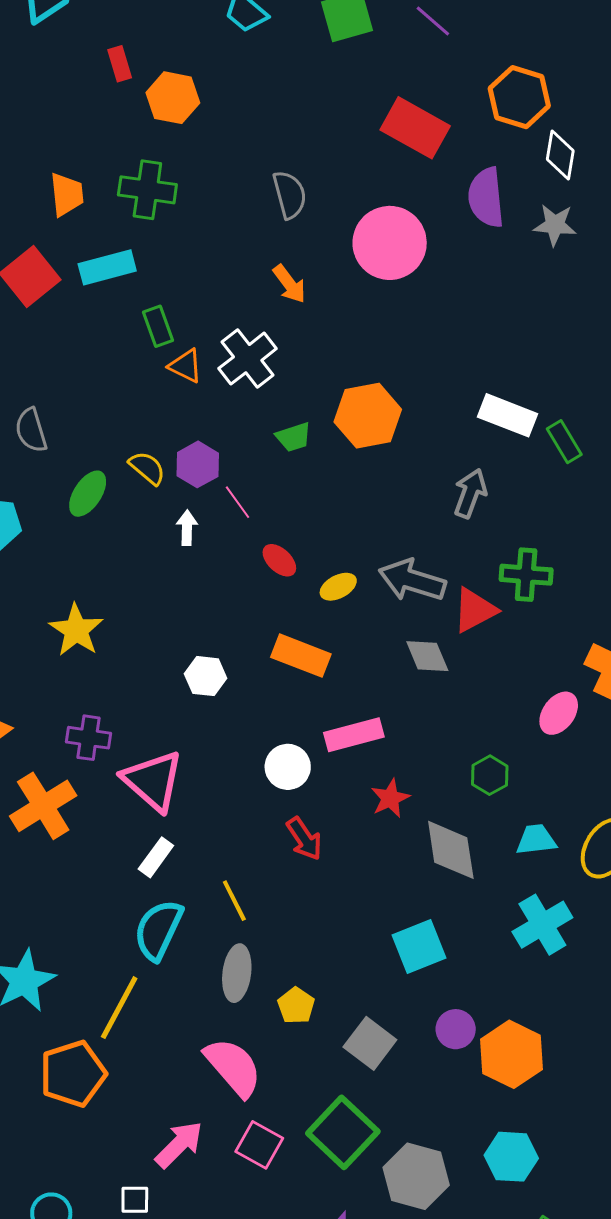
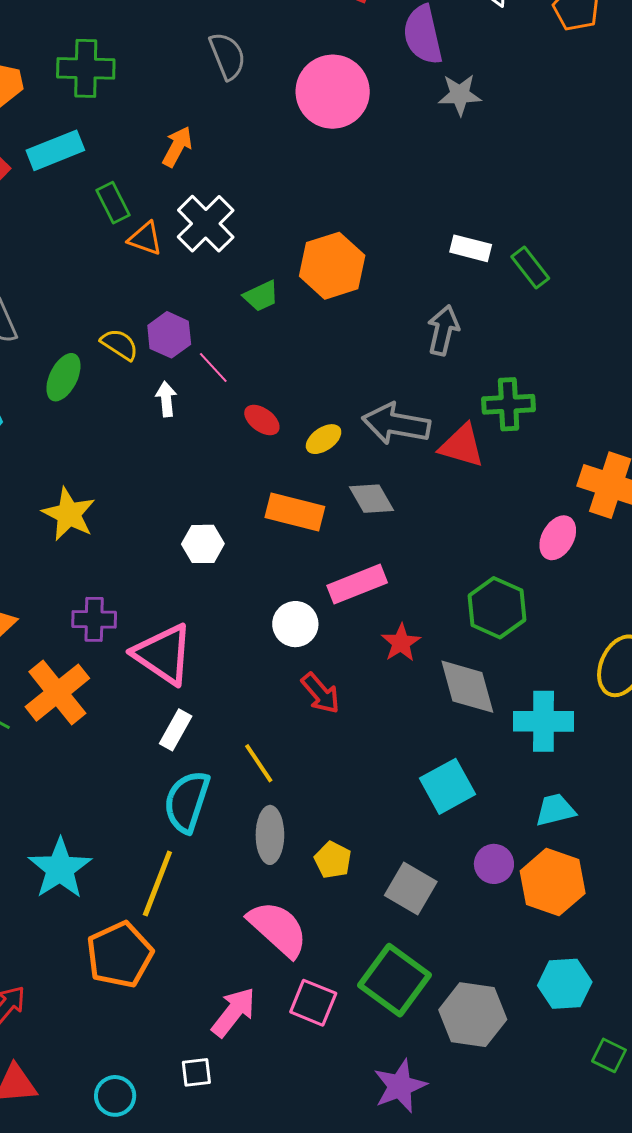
gray star: (555, 225) -> (460, 95), moved
orange arrow: (289, 284) -> (177, 147), moved, turned -108
white rectangle: (507, 415) -> (471, 248), size x0.7
red triangle: (475, 610) -> (462, 446), turned 51
gray diamond: (427, 656) -> (371, 499), moved
green hexagon: (490, 775) -> (497, 608), size x1.5
cyan trapezoid: (536, 840) -> (555, 810), moved
cyan cross: (542, 925) -> (544, 721), moved, turned 38

